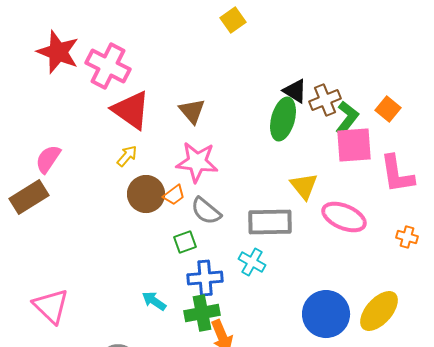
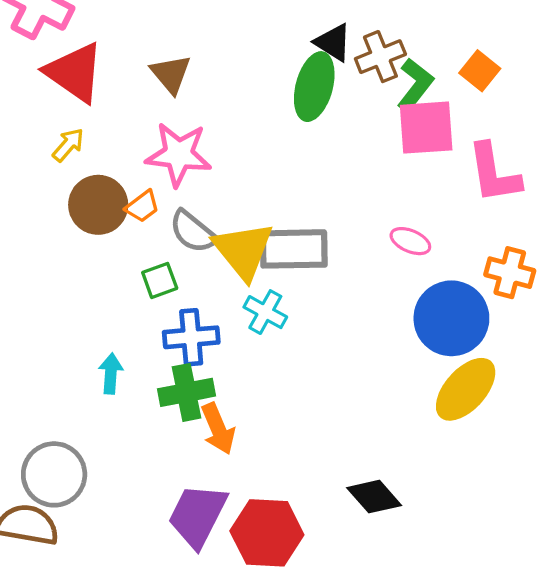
yellow triangle: (304, 186) -> (243, 251), moved, size x1.4
pink ellipse: (344, 217) -> (410, 241), size x0.6
orange cross: (407, 237) -> (510, 273), size x1.4
cyan arrow: (154, 301) -> (111, 374), turned 60
blue circle: (326, 314) -> (451, 318), moved

